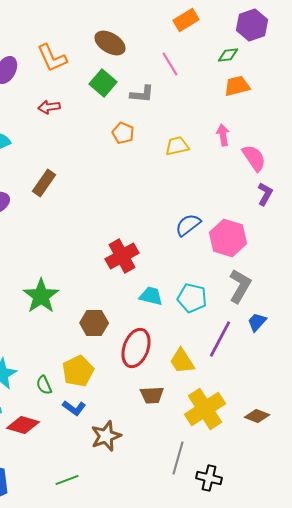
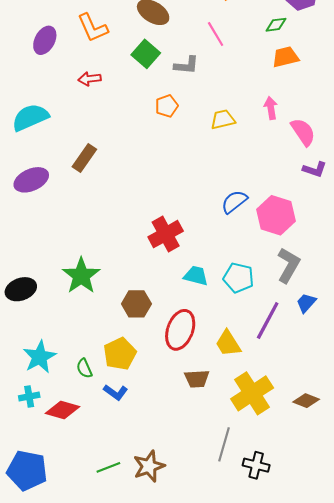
orange pentagon: (123, 133) -> (167, 106), turned 30
purple L-shape: (265, 194) -> (315, 169), turned 80
brown star: (106, 436) -> (149, 466), moved

